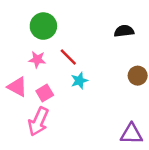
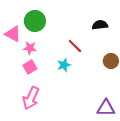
red line: (68, 57) -> (75, 46), moved
pink triangle: (17, 87) -> (13, 34), moved
pink square: (45, 93) -> (30, 67), moved

